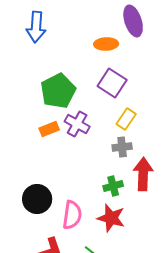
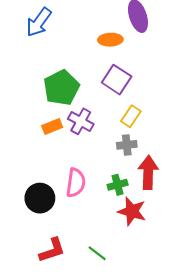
blue arrow: (36, 27) -> (39, 22), turned 32
pink semicircle: (72, 215) -> (76, 183), moved
red star: (111, 218) -> (132, 211), moved

